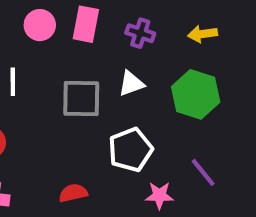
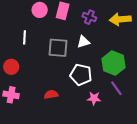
yellow arrow: (203, 34) -> (120, 19), size x1.5
green hexagon: (196, 94) -> (113, 63), moved
white pentagon: (130, 150) -> (81, 75), turned 30

